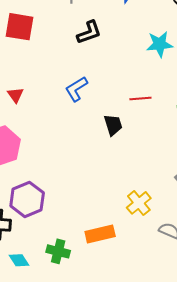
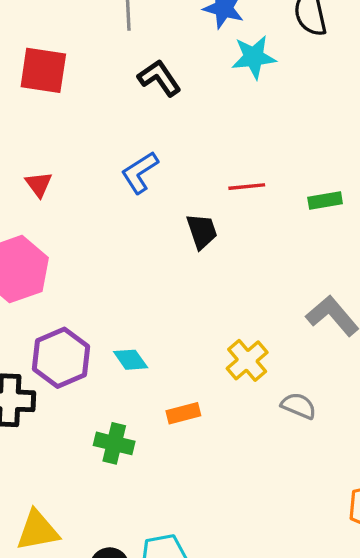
black L-shape: (89, 32) -> (159, 78), turned -104
cyan star: (160, 44) -> (254, 57), moved
orange rectangle: (100, 234) -> (183, 413), size x0.7
cyan diamond: (19, 260) -> (131, 360), moved

